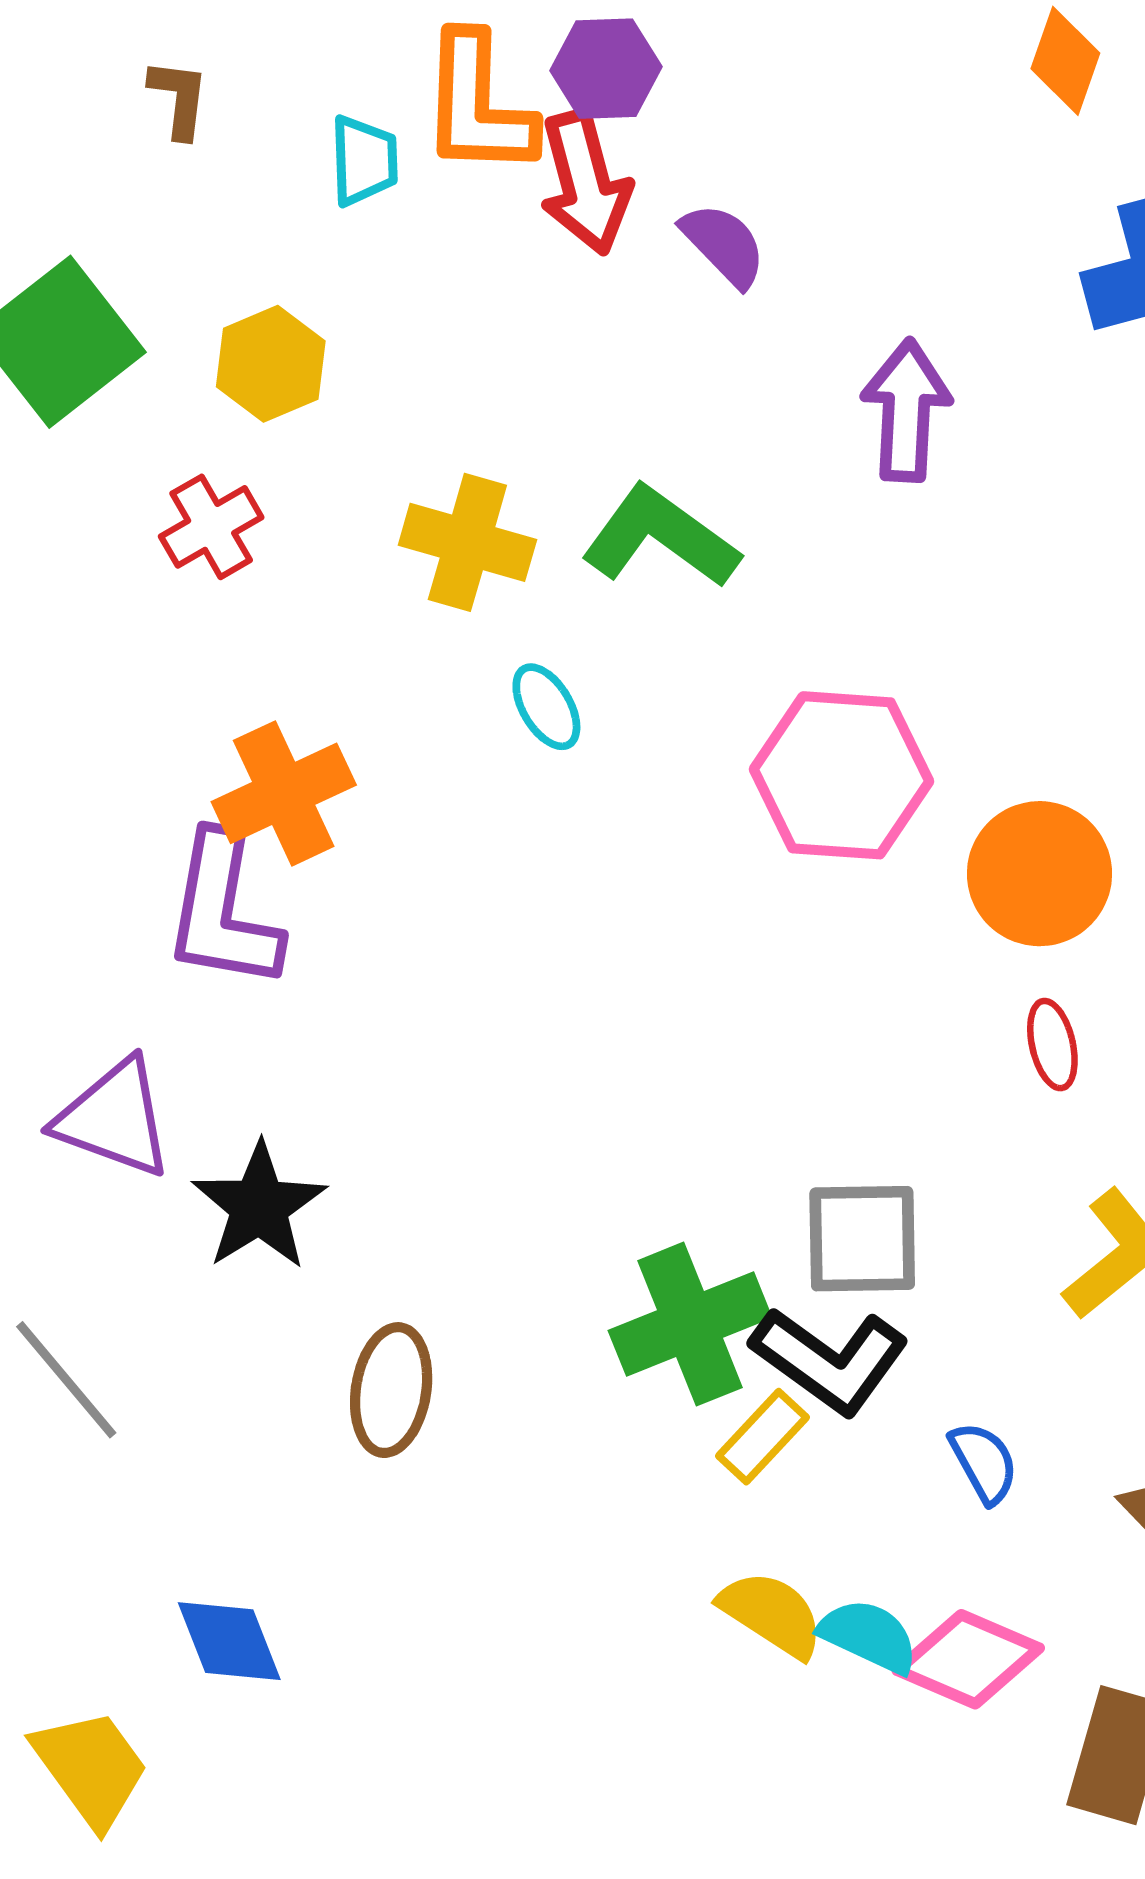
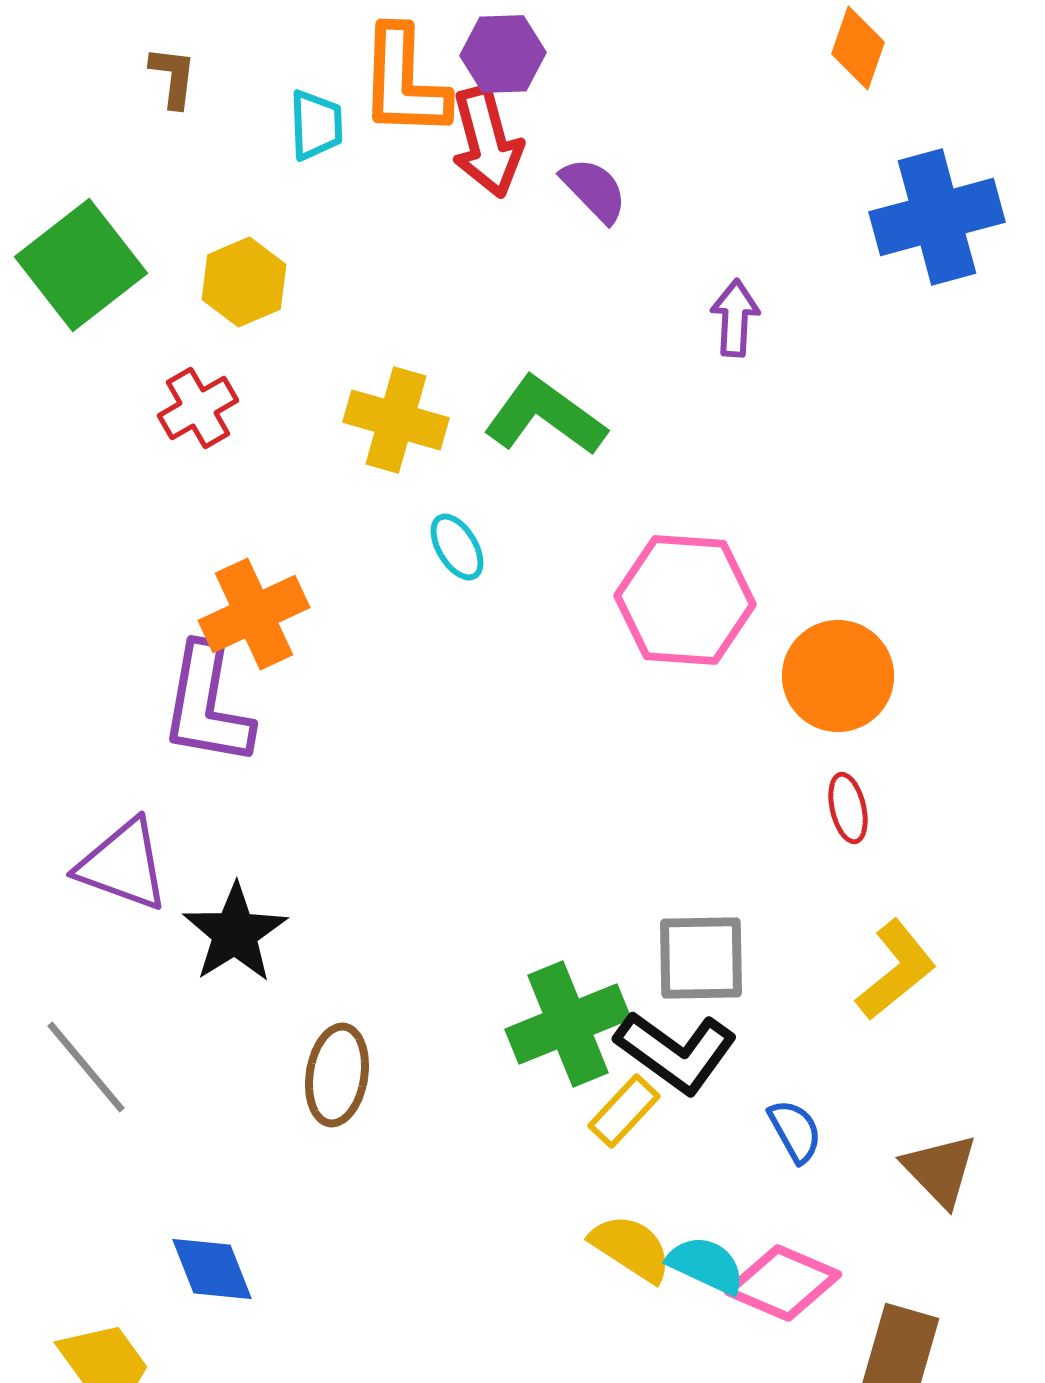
purple arrow: (906, 410) -> (735, 318), size x0.7

